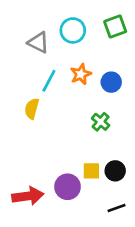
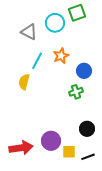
green square: (115, 26) -> (77, 13), moved
blue circle: (111, 82) -> (84, 71), moved
green cross: (101, 122) -> (76, 92), turned 32
yellow square: (91, 171) -> (69, 152), moved

